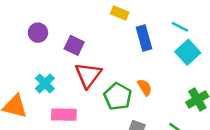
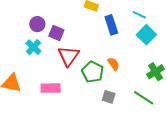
purple circle: (38, 33) -> (37, 24), moved
cyan cross: (45, 83) -> (33, 47), moved

